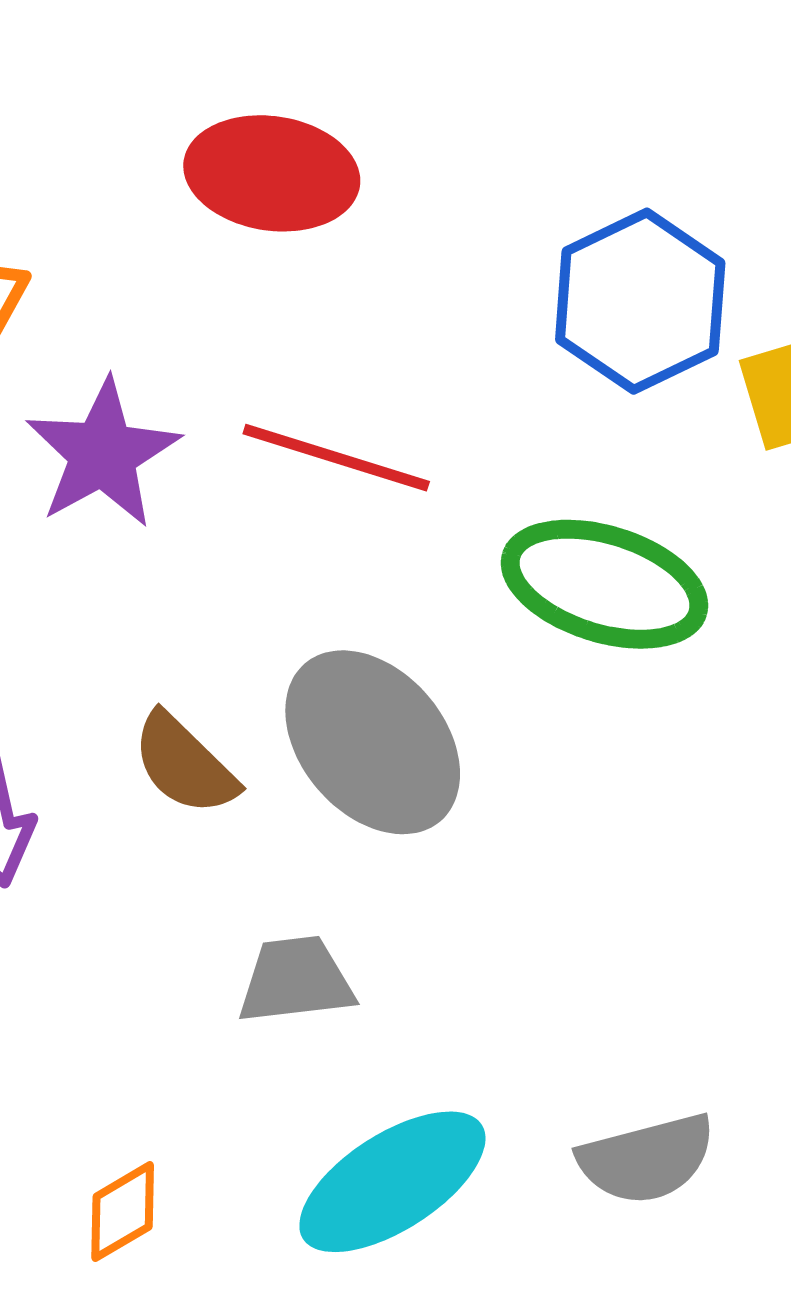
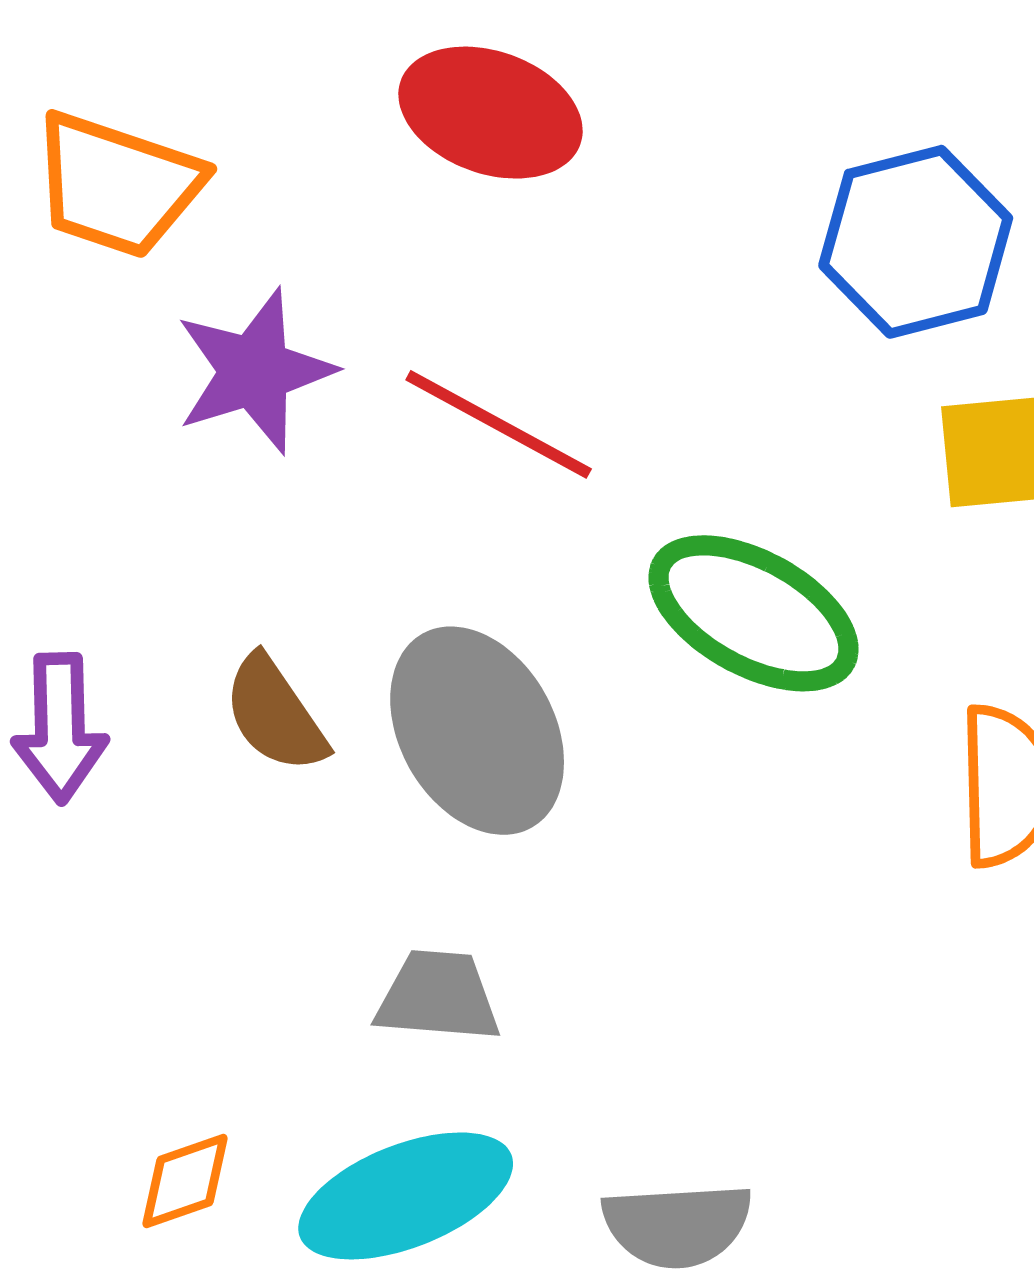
blue hexagon: (640, 301) -> (916, 242), moved
gray trapezoid: (296, 980) -> (438, 996), moved
orange diamond: (123, 1212) -> (185, 1181), moved

